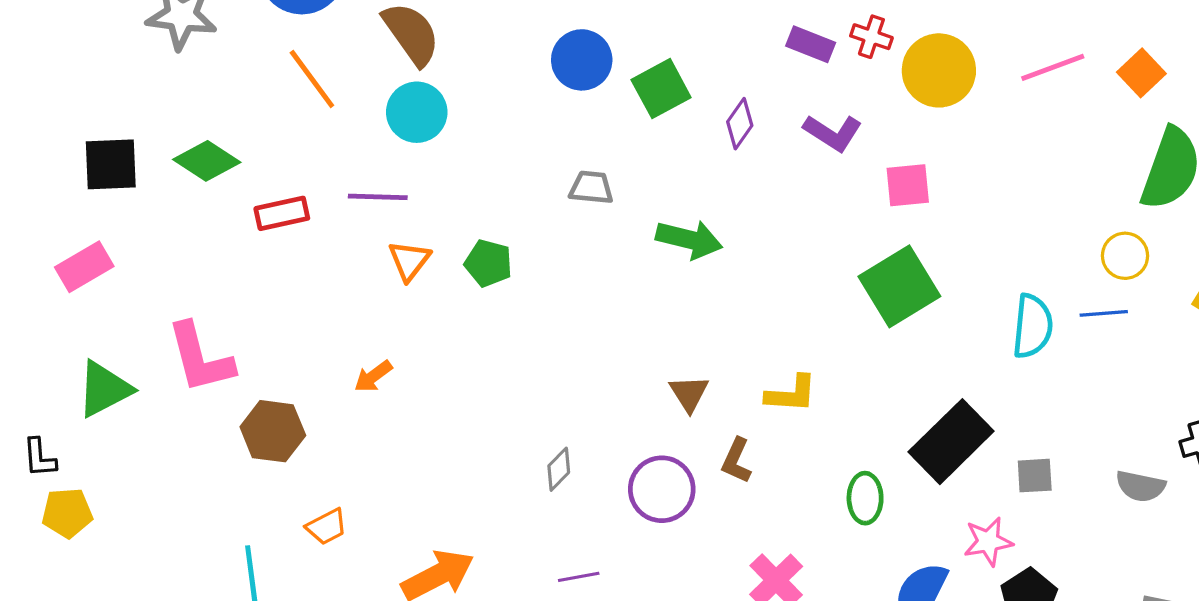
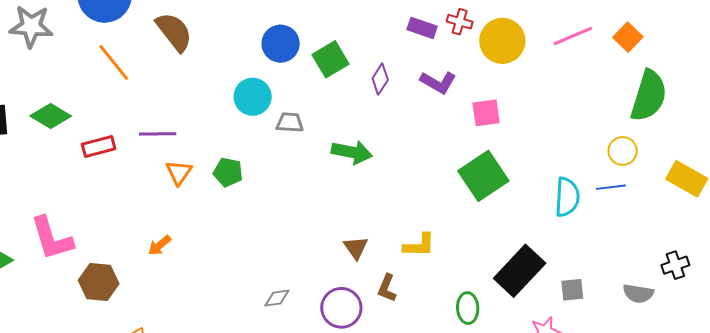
cyan circle: (417, 112) -> (253, 97), moved
gray diamond: (559, 469) -> (277, 298), turned 40

